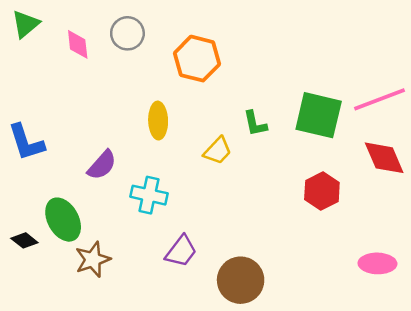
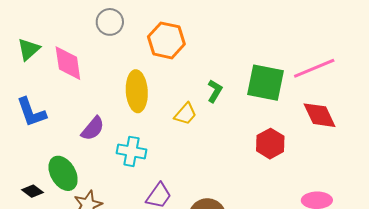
green triangle: (26, 24) -> (29, 49), moved
pink diamond: (78, 44) -> (68, 63), moved, size x1.5
yellow ellipse: (158, 121) -> (137, 91), size x1.4
green L-shape: (255, 124) -> (215, 91), turned -135

